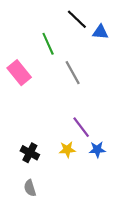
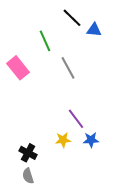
black cross: (30, 153) -> (28, 153), moved

